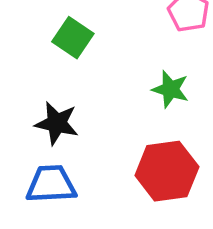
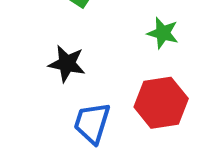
blue trapezoid: (51, 184) -> (92, 123), moved, turned -69

